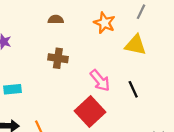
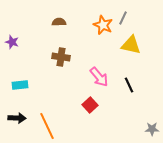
gray line: (141, 12) -> (123, 18), moved
red square: (90, 111) -> (90, 105), size x0.6

